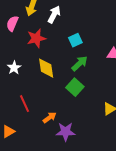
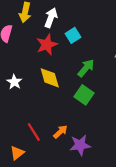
red star: (36, 38) -> (47, 45), moved
cyan square: (75, 40) -> (73, 35), moved
red line: (24, 104) -> (34, 132), moved

